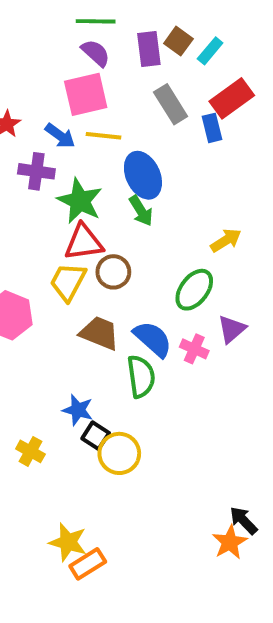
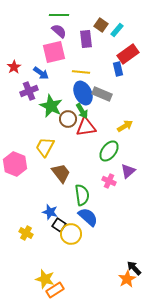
purple rectangle: (149, 49) -> (86, 39), moved
gray rectangle: (171, 104) -> (102, 94), moved, turned -36
yellow line: (103, 136) -> (81, 72), moved
purple cross: (36, 171) -> (29, 91), turned -30
red triangle: (84, 242) -> (86, 127), moved
brown circle: (113, 272) -> (68, 119), moved
brown trapezoid: (100, 333) -> (61, 173), turned 30
blue semicircle: (153, 339) -> (88, 217), moved

